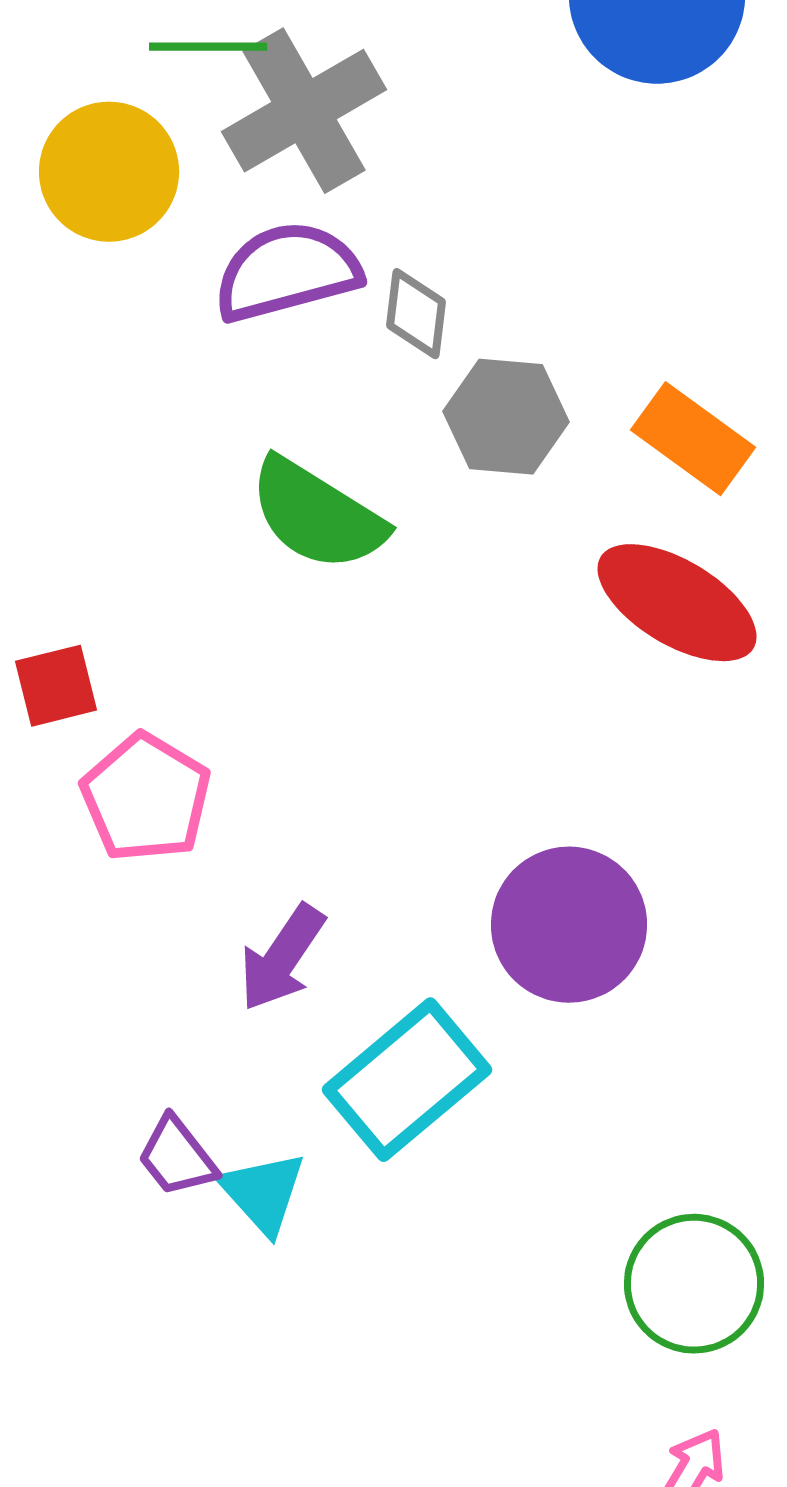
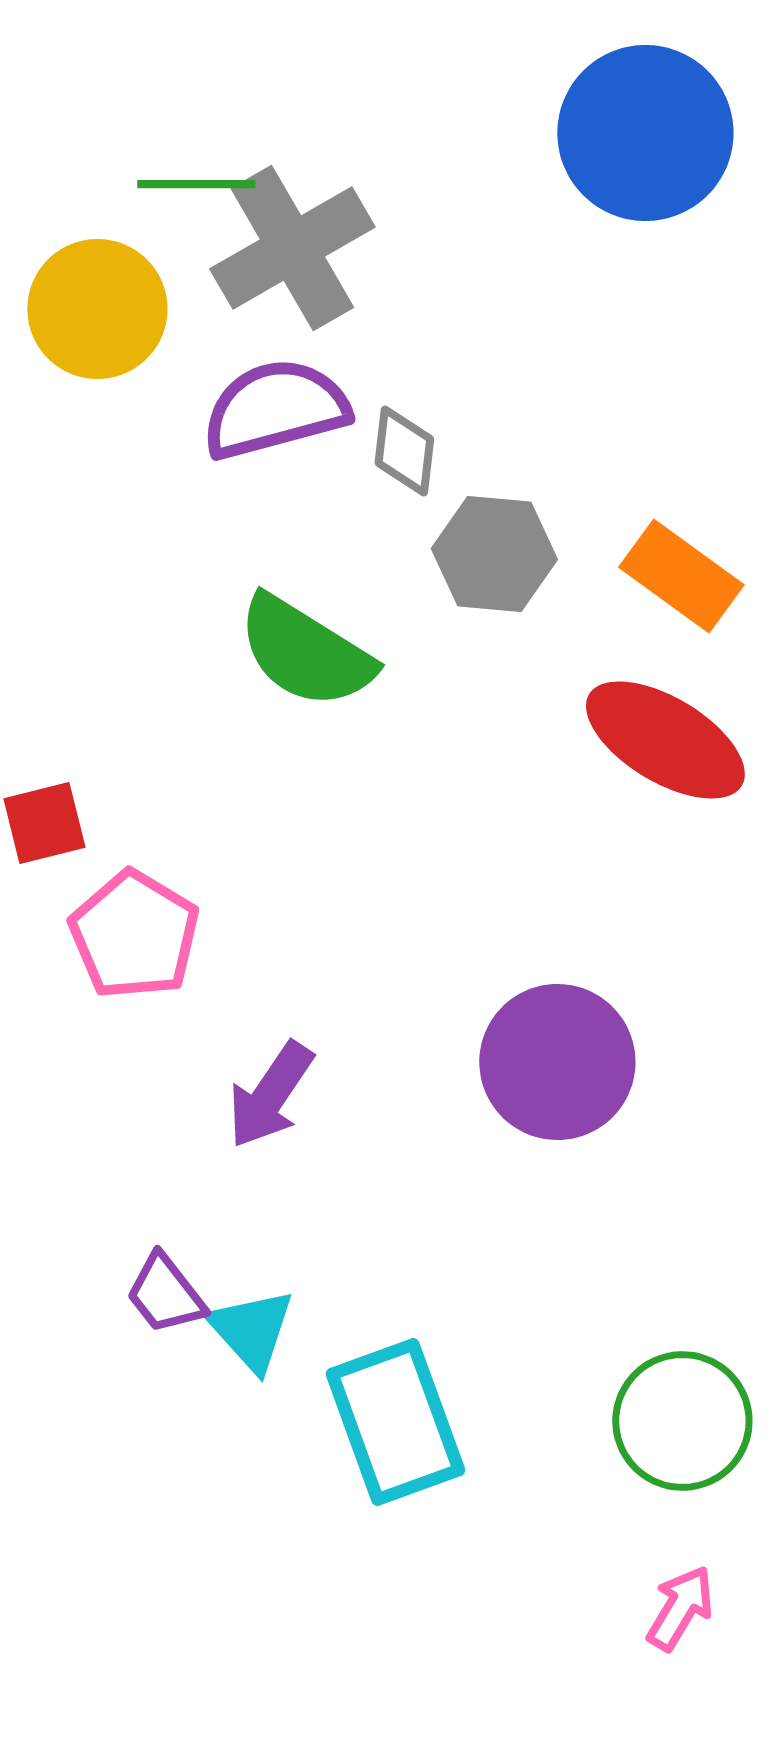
cyan rectangle: (407, 1080) -> (395, 1422), moved, turned -70

